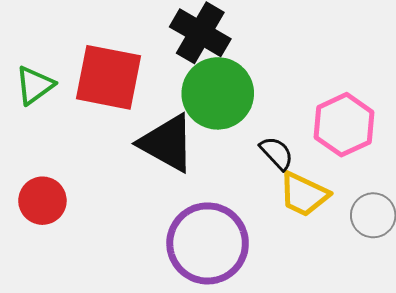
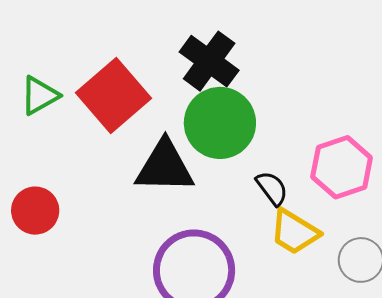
red square: (109, 77) -> (114, 95), turned 32
black triangle: (167, 143) -> (165, 167), turned -34

